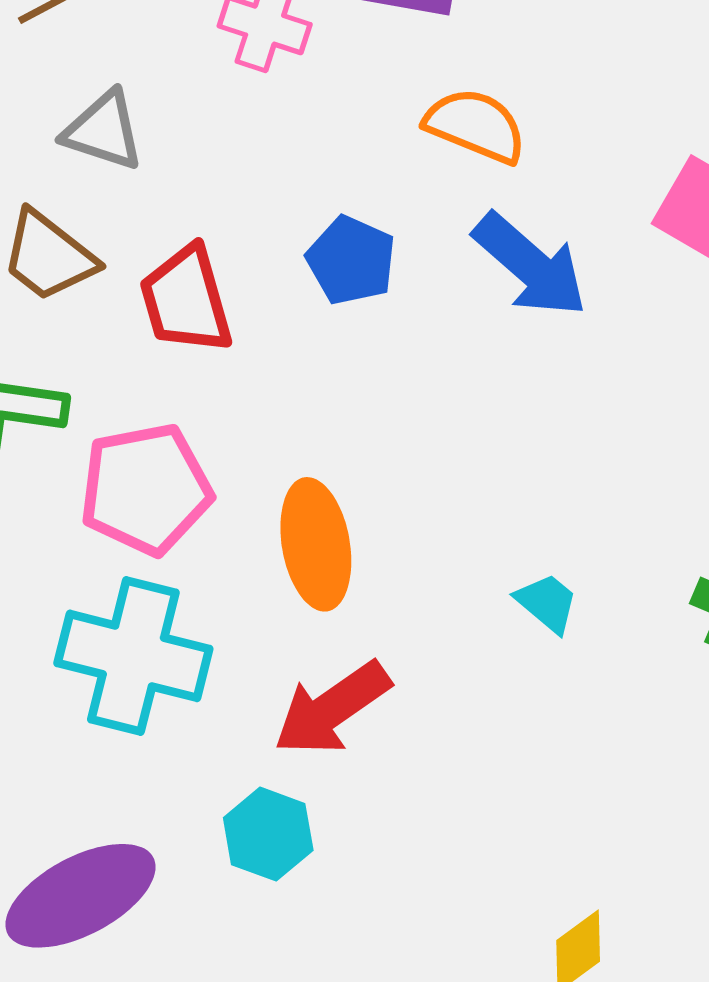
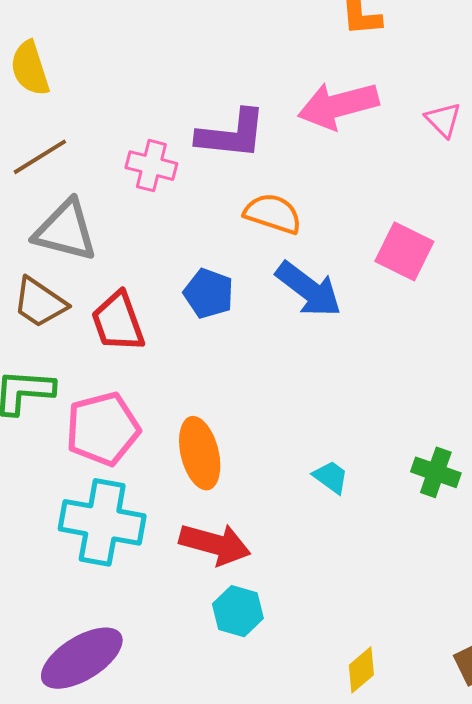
gray triangle: (103, 131) -> (65, 231), size x1.4
red arrow: (332, 708) -> (215, 544), turned -126
cyan hexagon: (268, 834) -> (238, 611), moved

